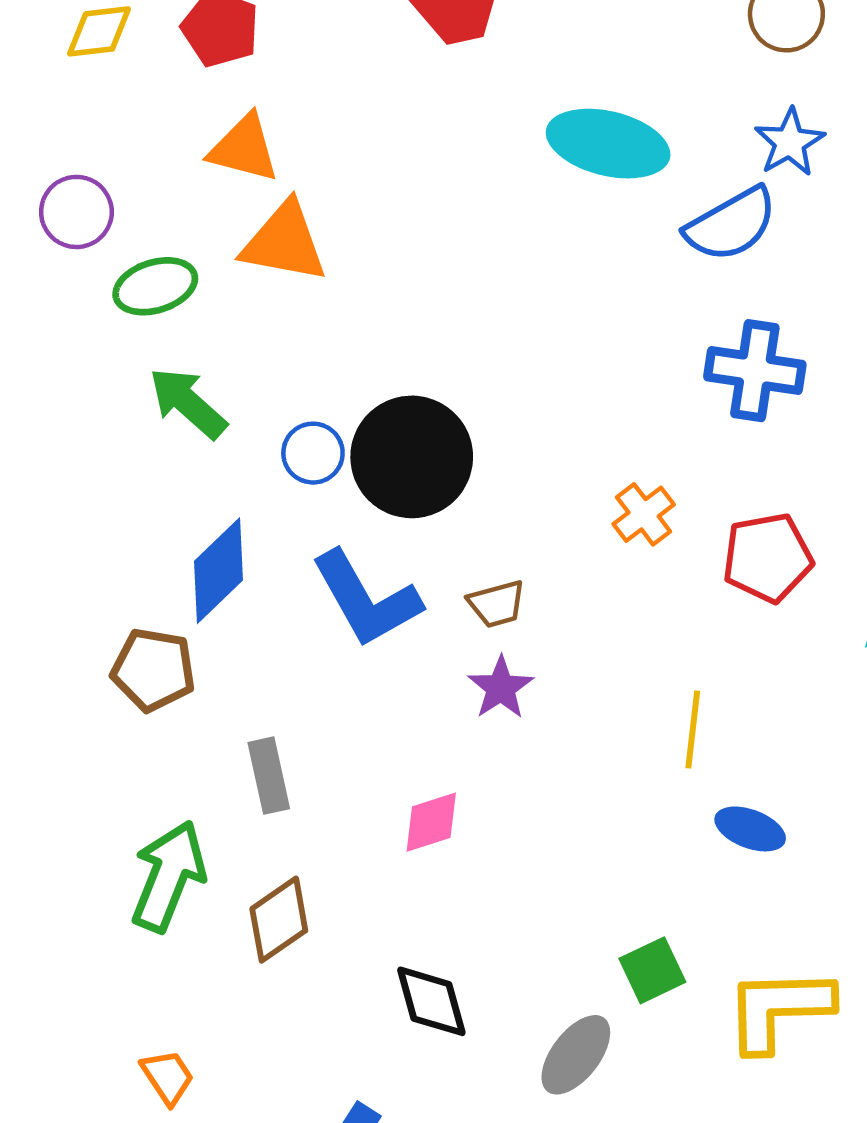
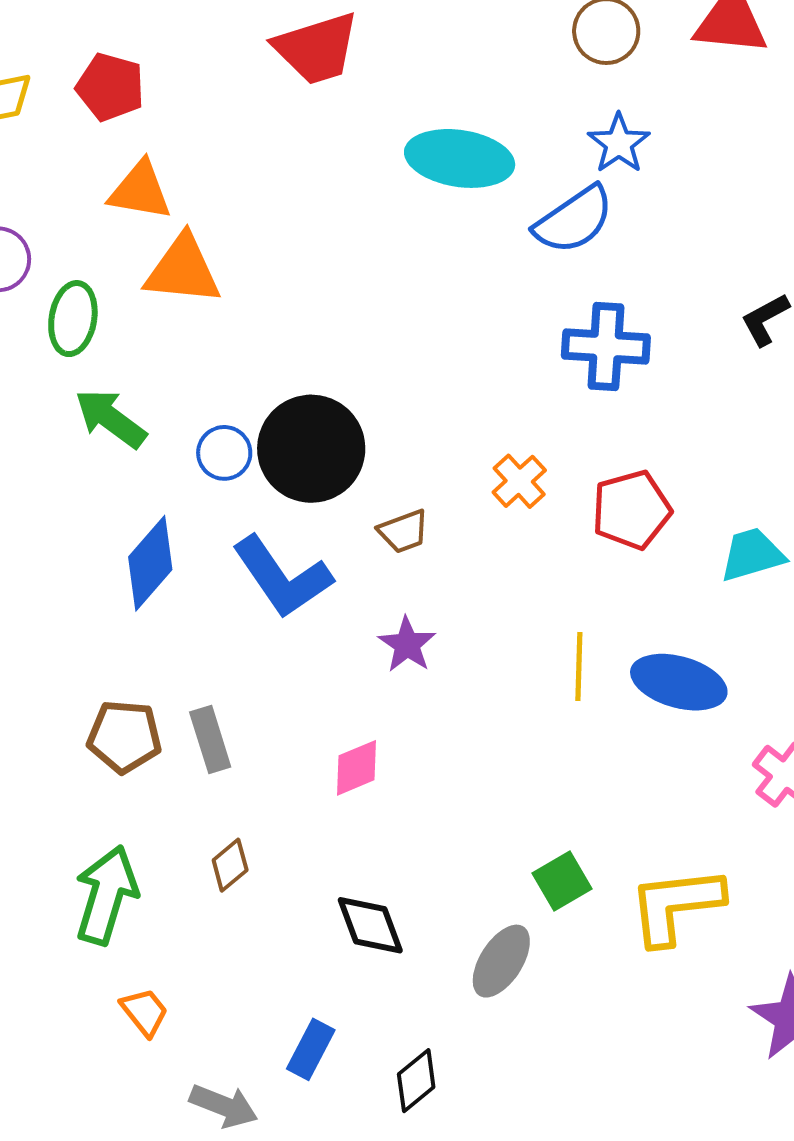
green ellipse: (155, 286) -> (73, 319), turned -58
brown trapezoid: (497, 604) -> (403, 531), moved
brown pentagon: (153, 670) -> (124, 737), moved
blue ellipse: (750, 829) -> (679, 682), moved, size x1.5
green arrow: (168, 876) -> (106, 895), moved
brown diamond: (279, 920) -> (230, 865), size x0.7

